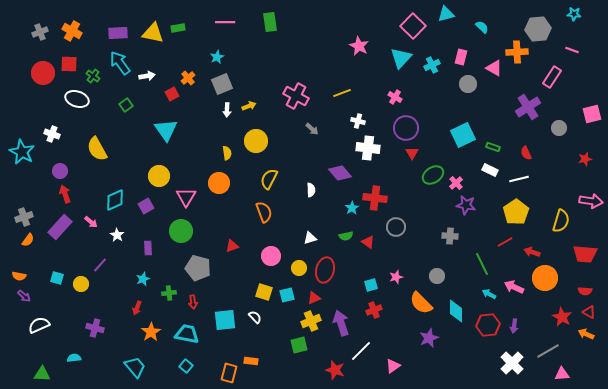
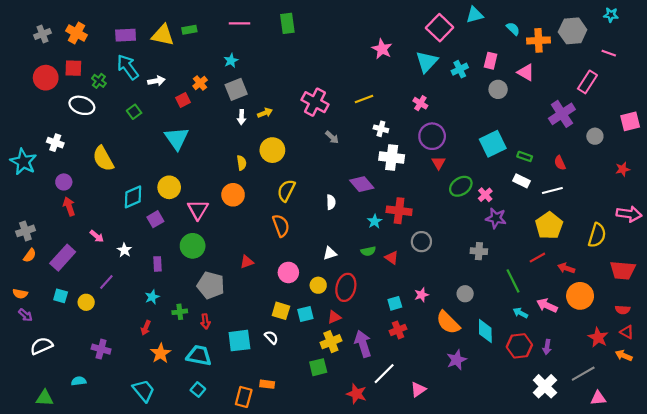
orange cross: (517, 52) -> (539, 40), moved
cyan diamond: (115, 200) -> (133, 197), moved
purple rectangle: (60, 227) -> (63, 258), moved

